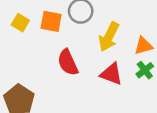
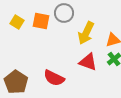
red semicircle: (68, 62) -> (54, 78), moved, turned -40

